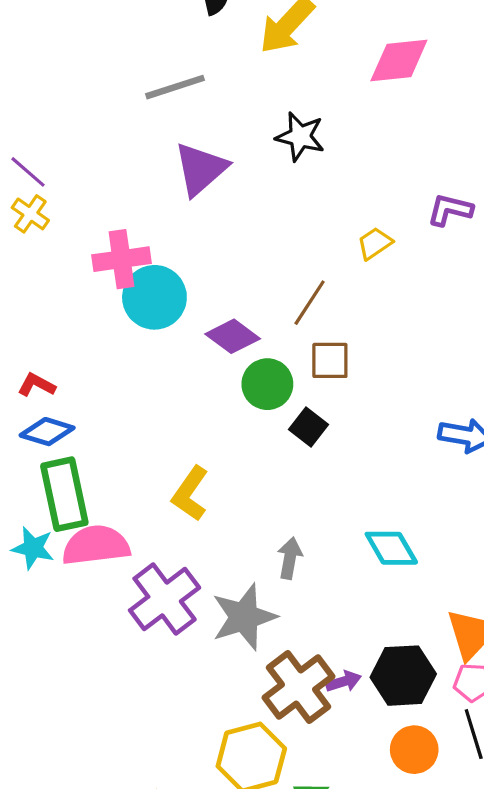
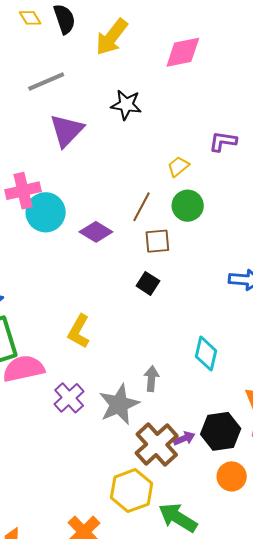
green circle: (267, 384) -> (188, 206), moved
cyan diamond: (391, 548) -> (206, 354), turned 48
gray arrow: (290, 558) -> (151, 379), moved
purple cross: (165, 599) -> (69, 398), size x0.7

